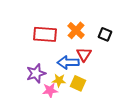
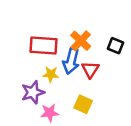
blue arrow: (68, 62) -> (71, 61), moved, turned -75
yellow star: (59, 80) -> (51, 74), moved

